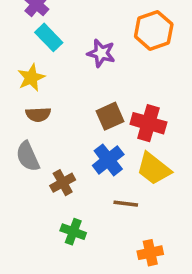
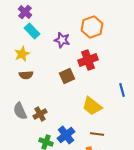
red cross: (148, 123) -> (88, 60), moved, turned -36
gray semicircle: (28, 156) -> (20, 111), moved
blue cross: (108, 160) -> (66, 135), moved
brown line: (126, 204) -> (97, 134), moved

